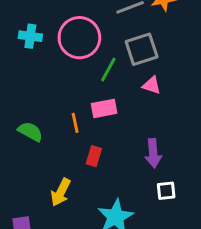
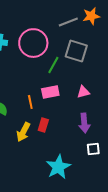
gray square: (142, 49) -> (76, 51), turned 35
pink triangle: (152, 85) -> (83, 92), moved, turned -32
yellow arrow: (61, 192) -> (23, 132), moved

